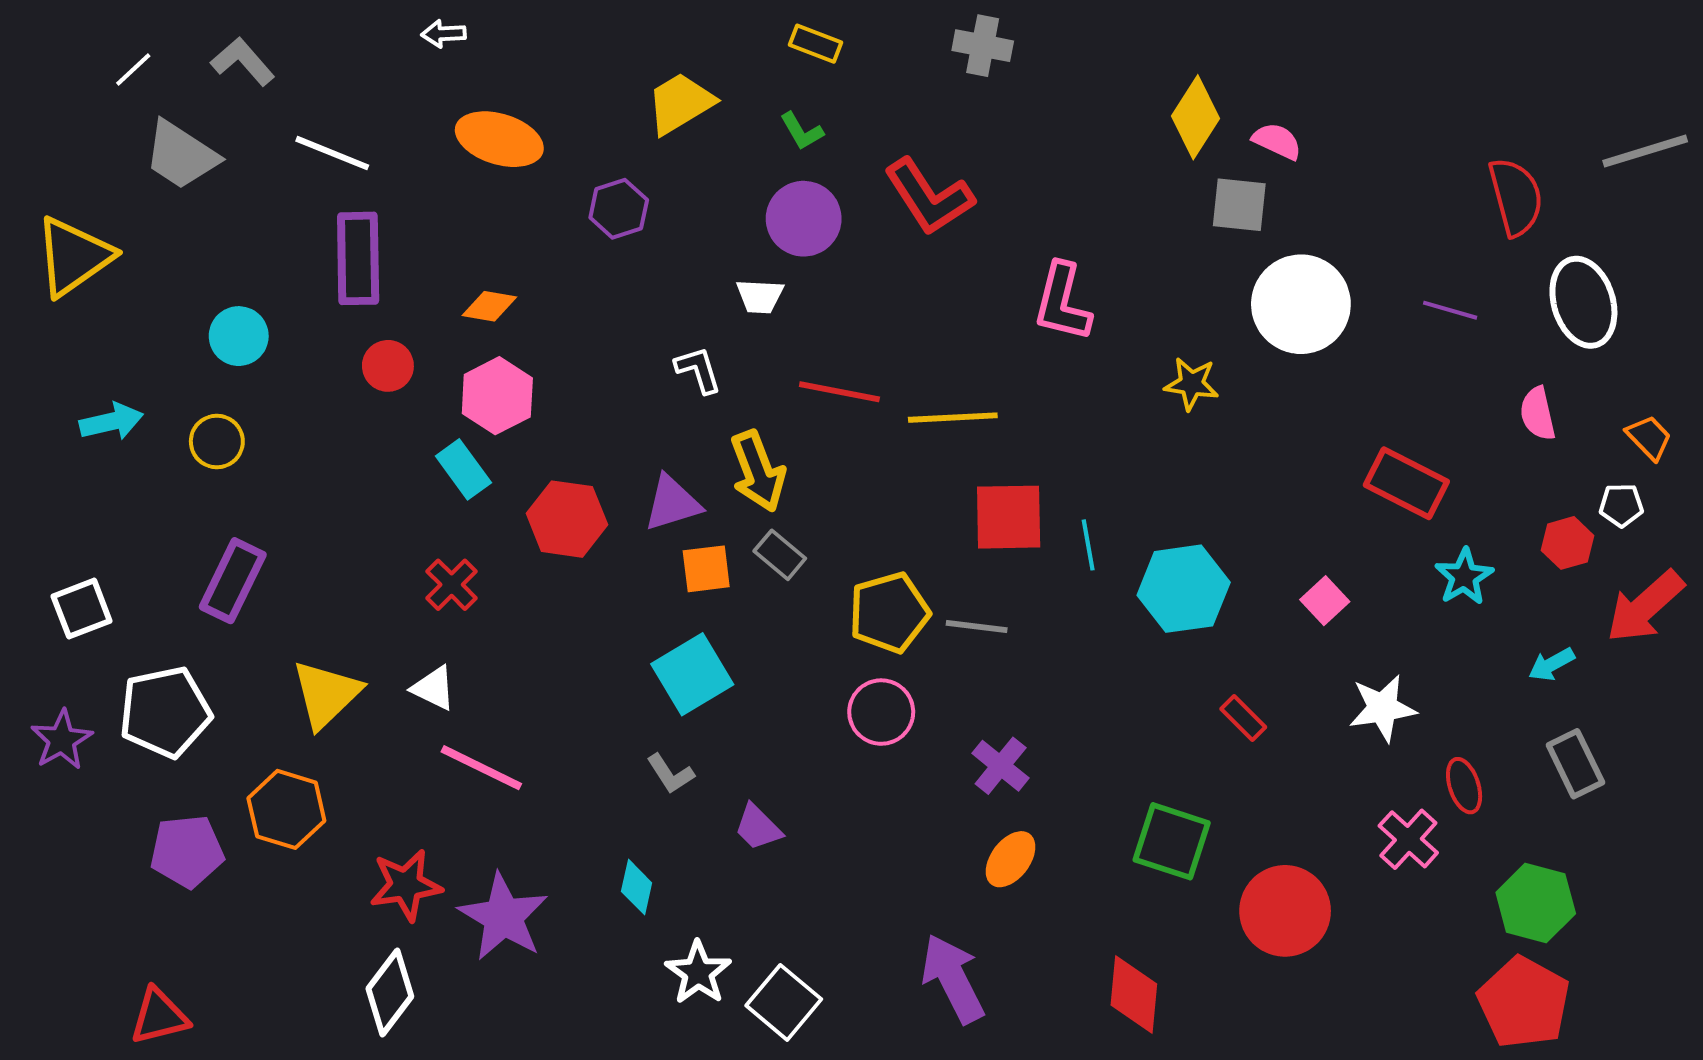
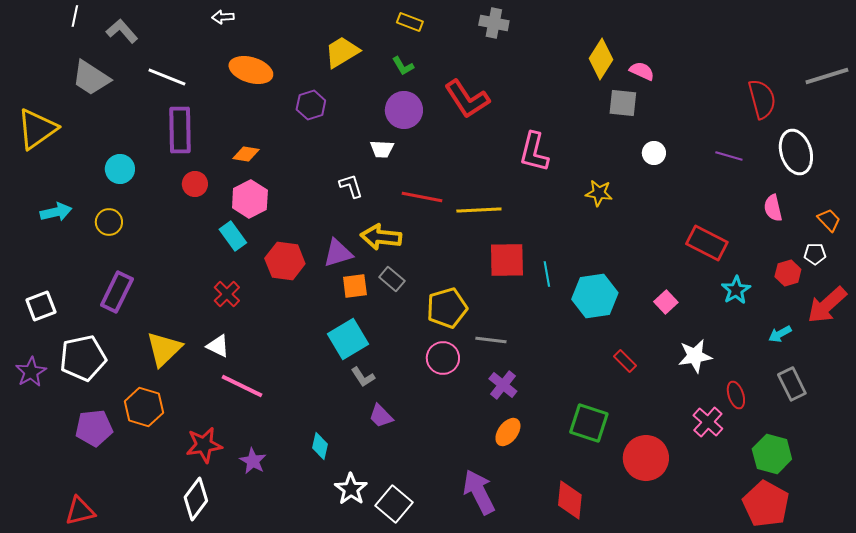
white line: (133, 70) -> (75, 16), moved, turned -35
white circle: (1301, 304) -> (654, 153), size x0.5
yellow arrow: (758, 471) -> (381, 237), turned 117
gray line: (977, 626) -> (491, 340), moved
gray L-shape: (670, 774) -> (363, 377), moved
purple star: (503, 917) -> (253, 461), size x0.6

